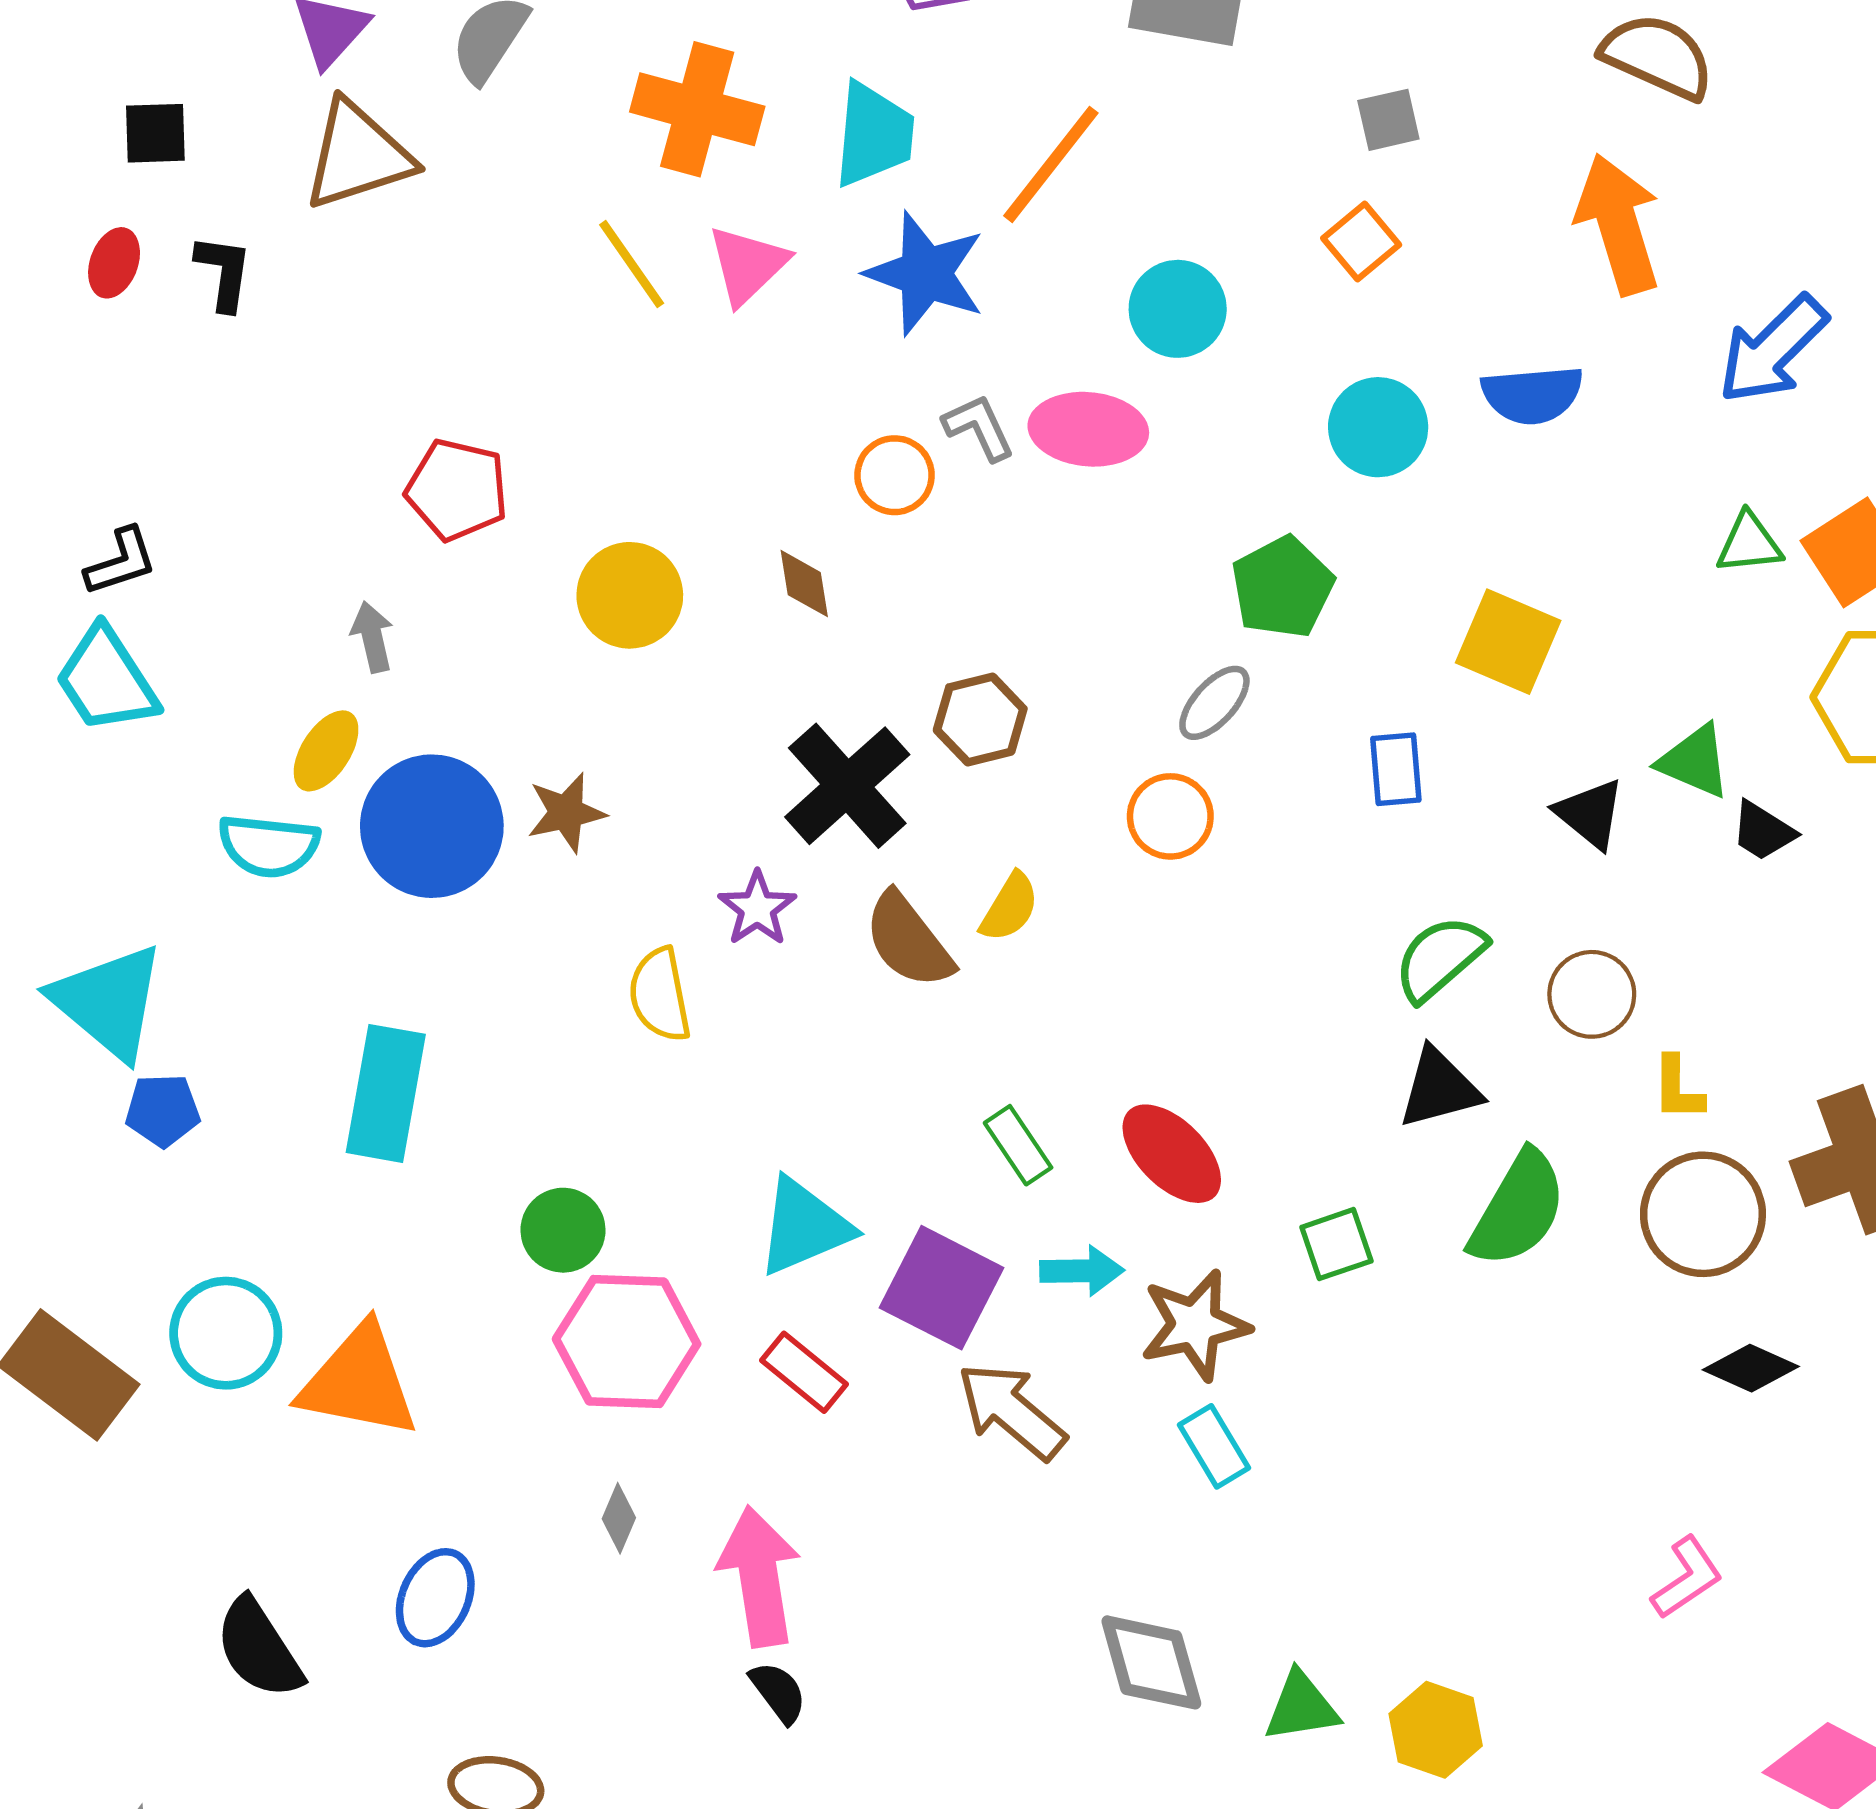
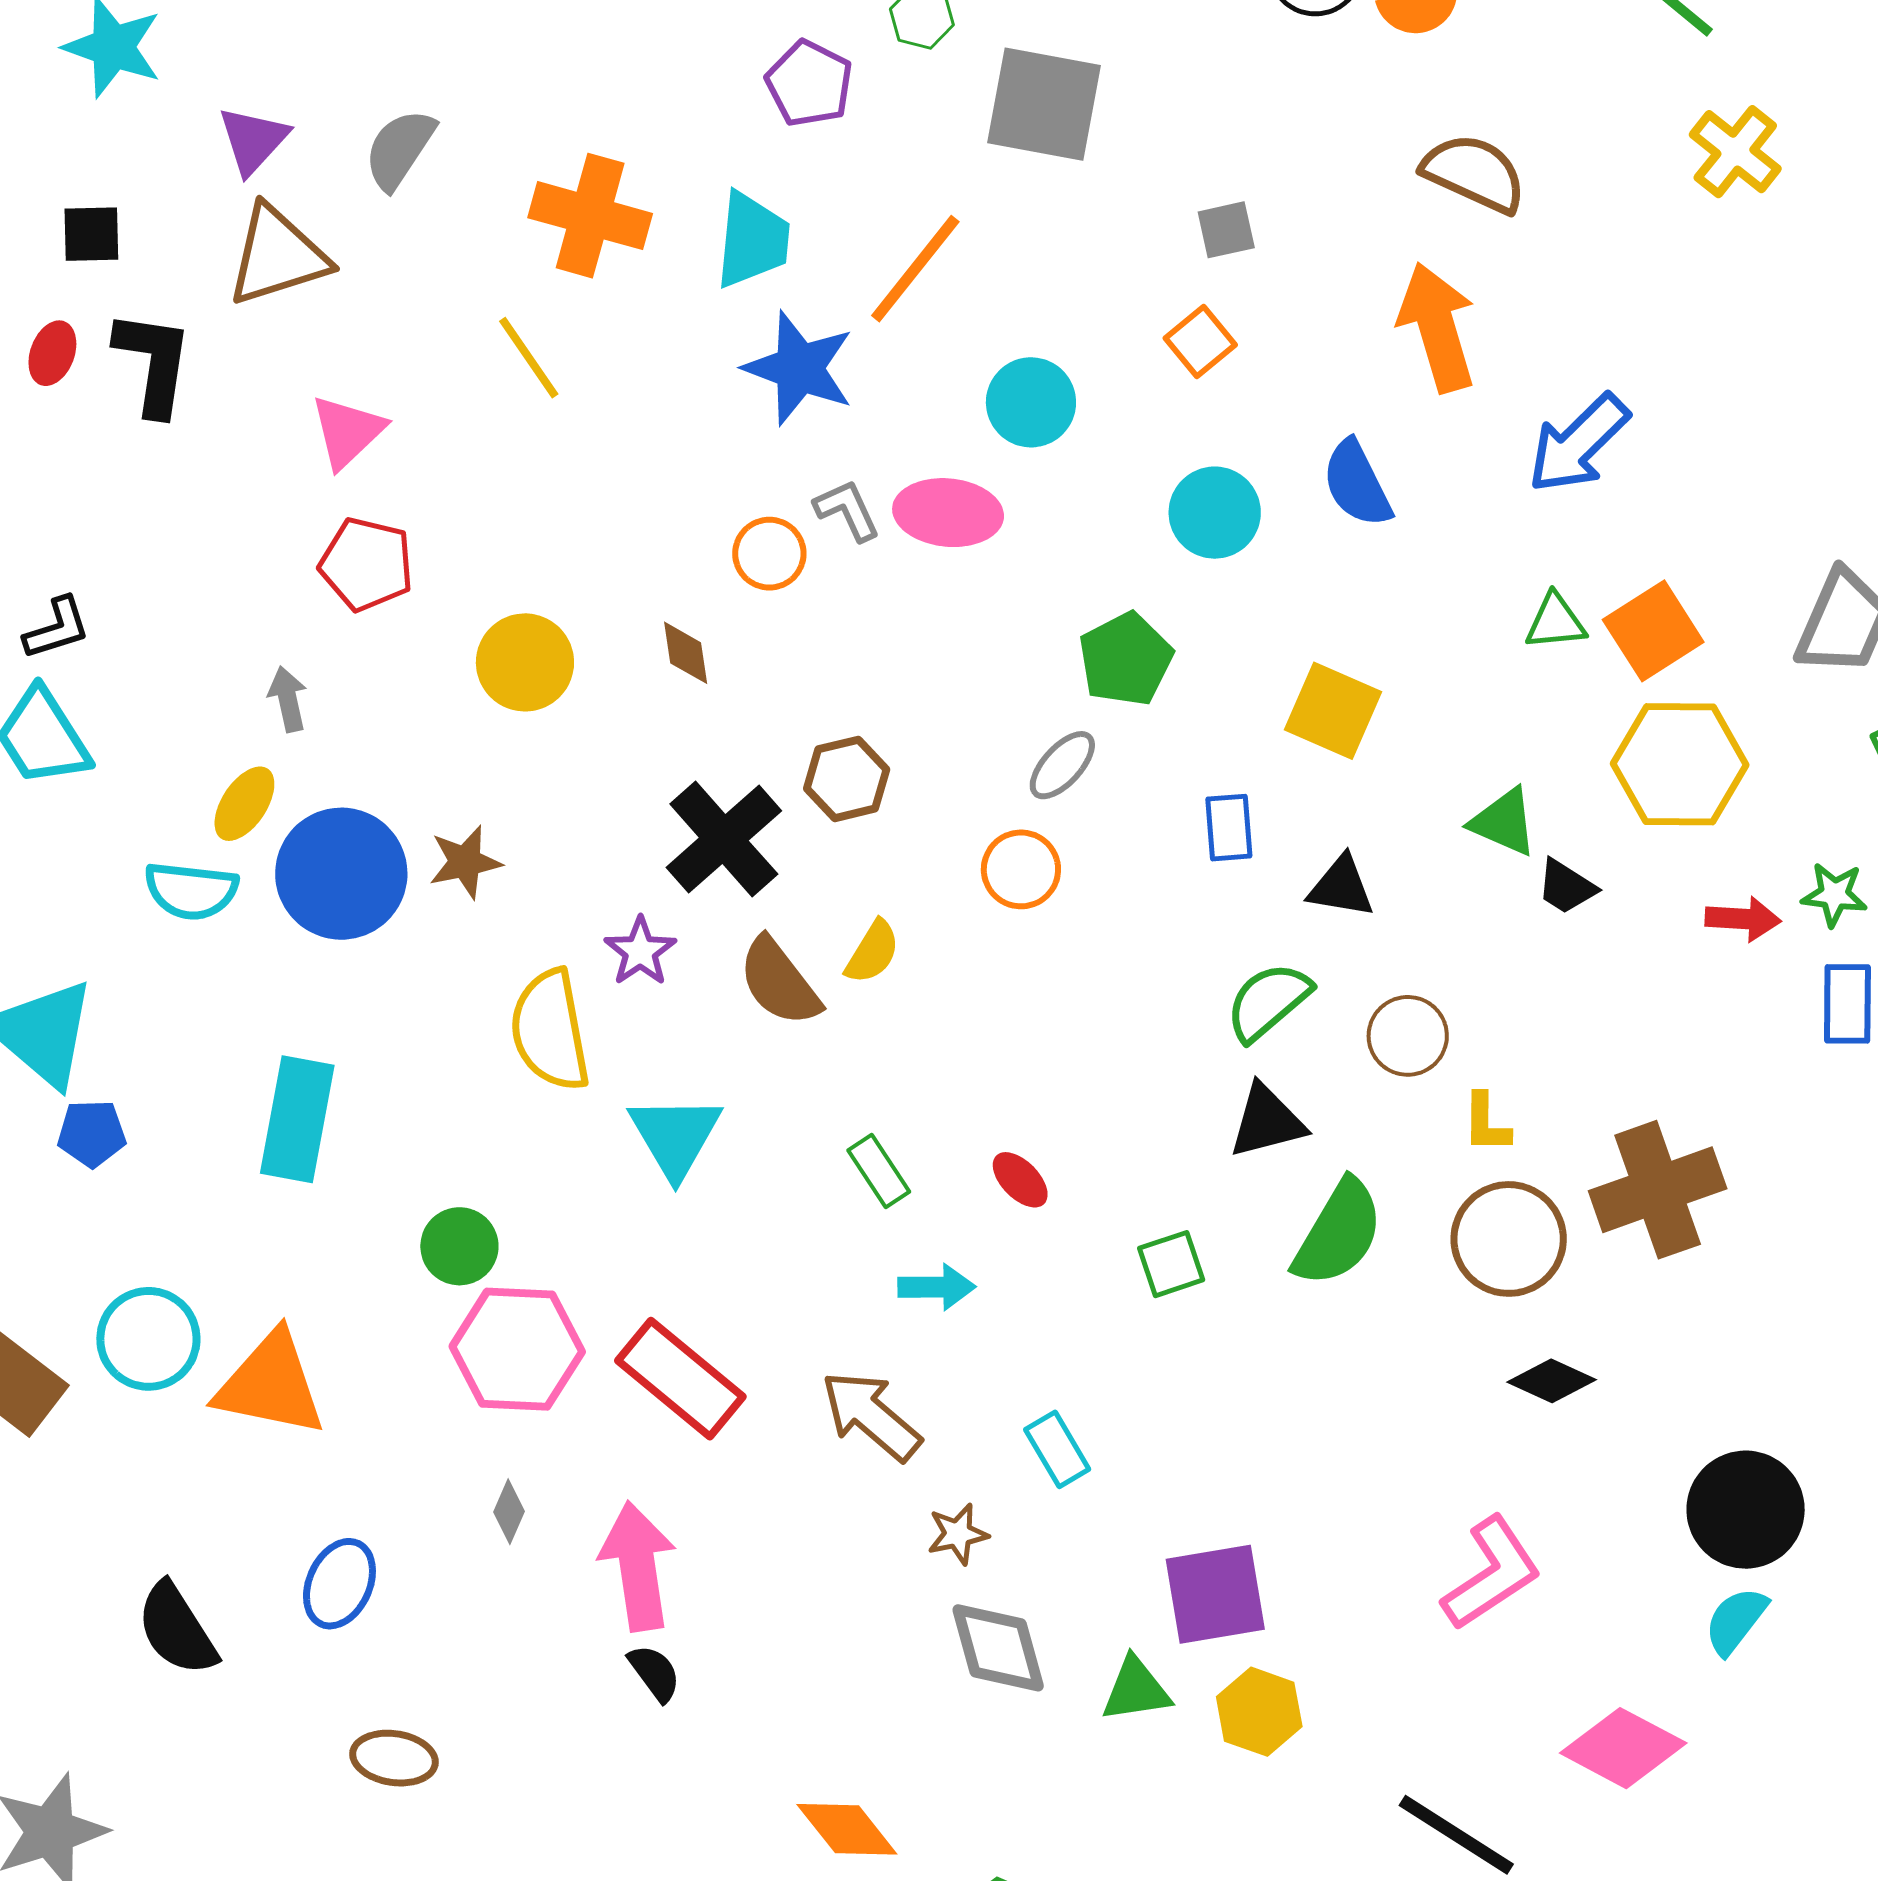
pink triangle: (747, 265) -> (347, 432), moved
black L-shape: (224, 272) -> (153, 363), size x1.5
blue semicircle: (1532, 395) -> (1357, 484), turned 68
black triangle: (1590, 814) -> (1341, 887), moved, turned -30
yellow semicircle: (660, 995) -> (550, 1030), size x1.4
red ellipse: (1172, 1154) -> (1020, 1180), size x0.6
cyan triangle: (804, 1227) -> (675, 1136), moved, turned -38
purple square: (941, 1288) -> (1215, 1594), moved, turned -37
brown star: (1195, 1325) -> (958, 1534), moved, size x0.6
red rectangle: (804, 1372) -> (680, 1379), size x1.6
pink L-shape: (1687, 1578) -> (1492, 1573), size x1.5

